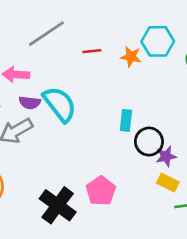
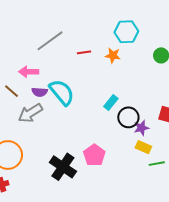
cyan hexagon: (158, 41) -> (126, 32), moved
cyan rectangle: (126, 120) -> (111, 102), turned 35

